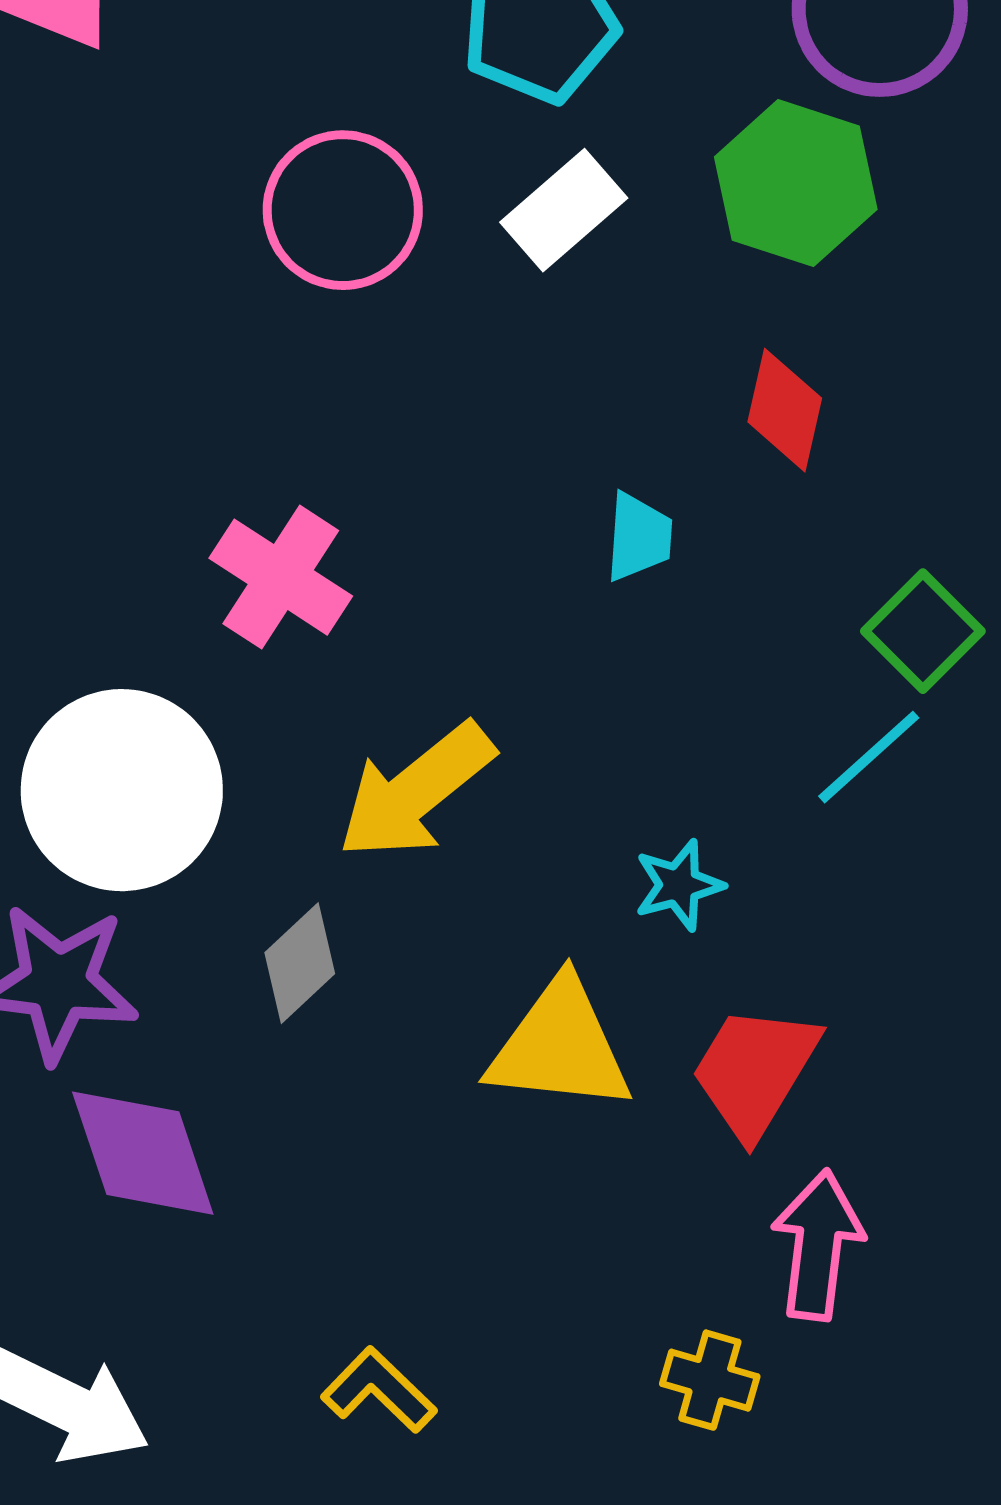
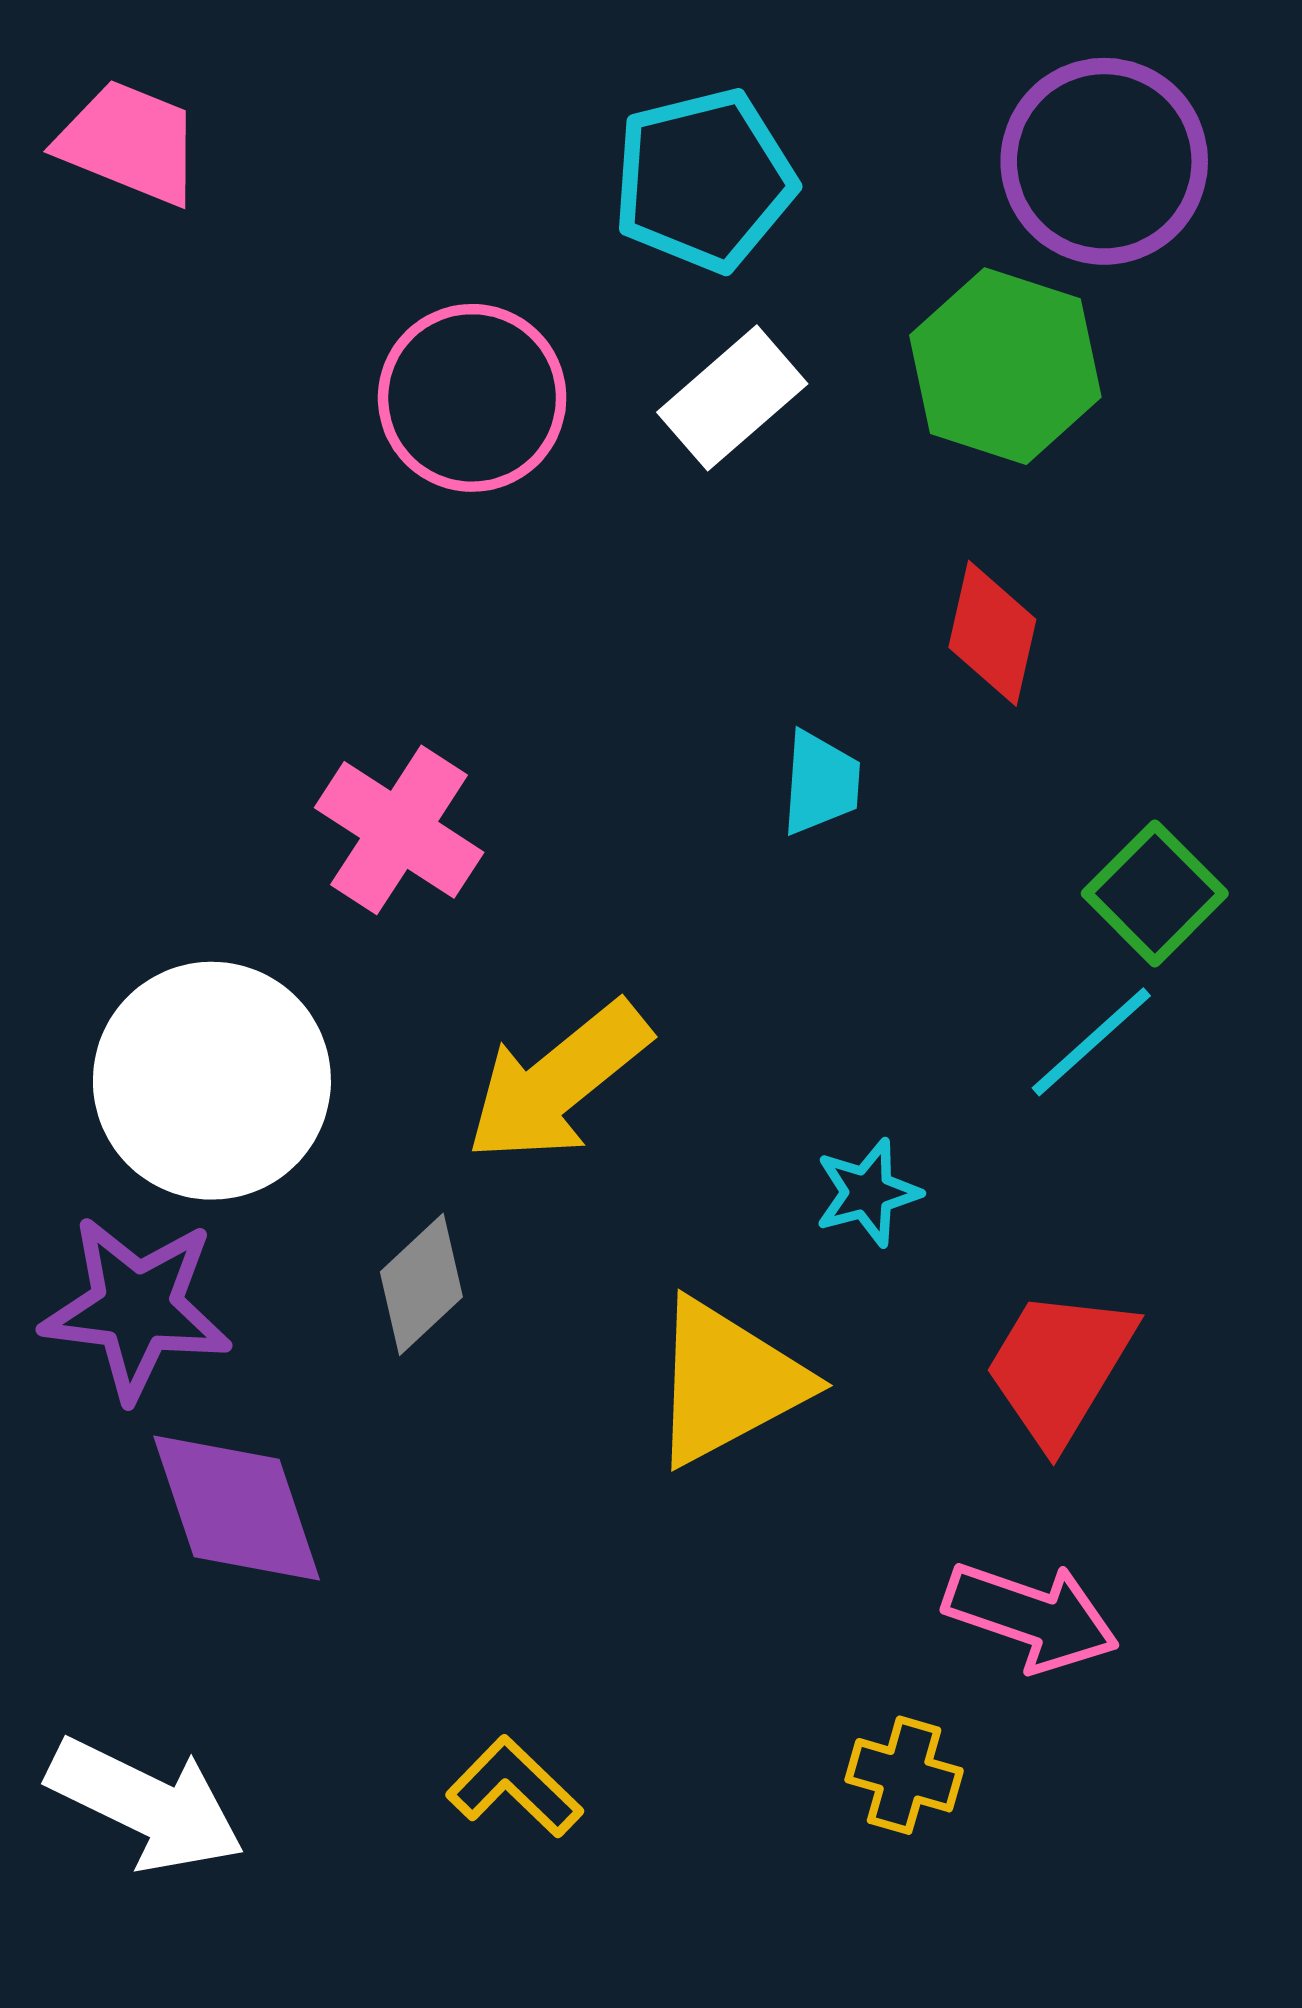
yellow triangle: (560, 1046) -> (728, 1382), turned -34
red trapezoid: (755, 1071) -> (1059, 1367), moved
pink arrow: (818, 1245) -> (1031, 1616), turned 102

